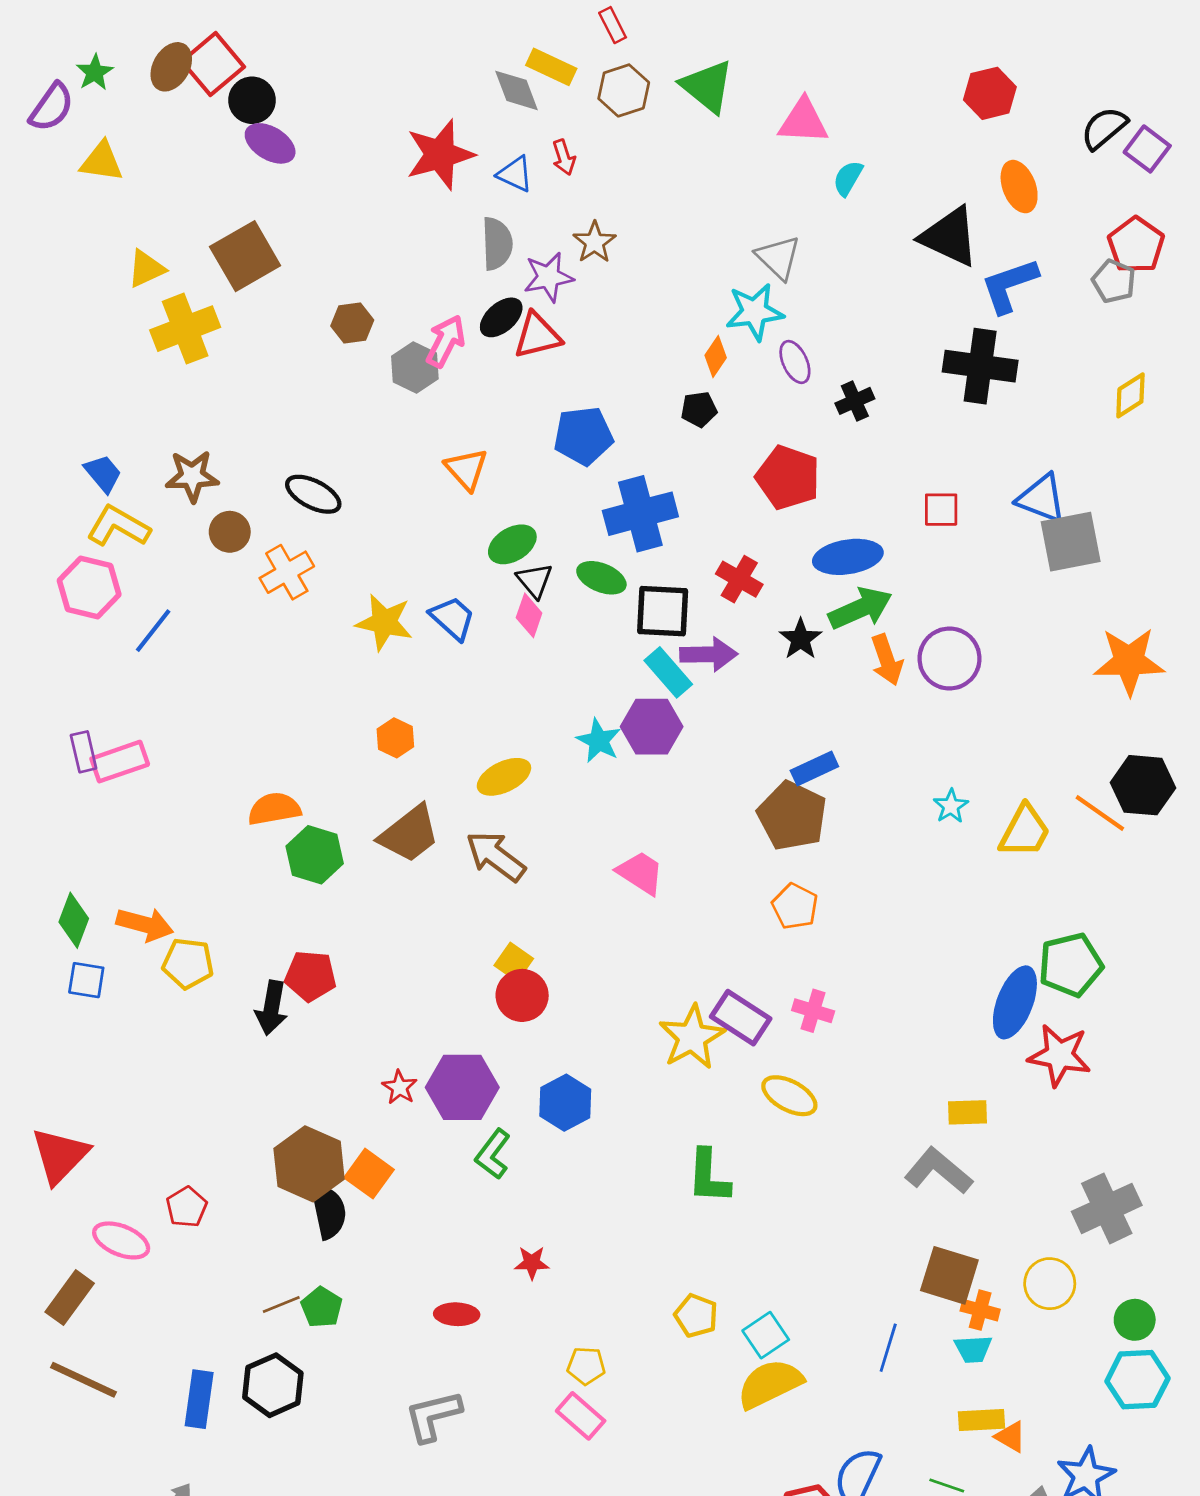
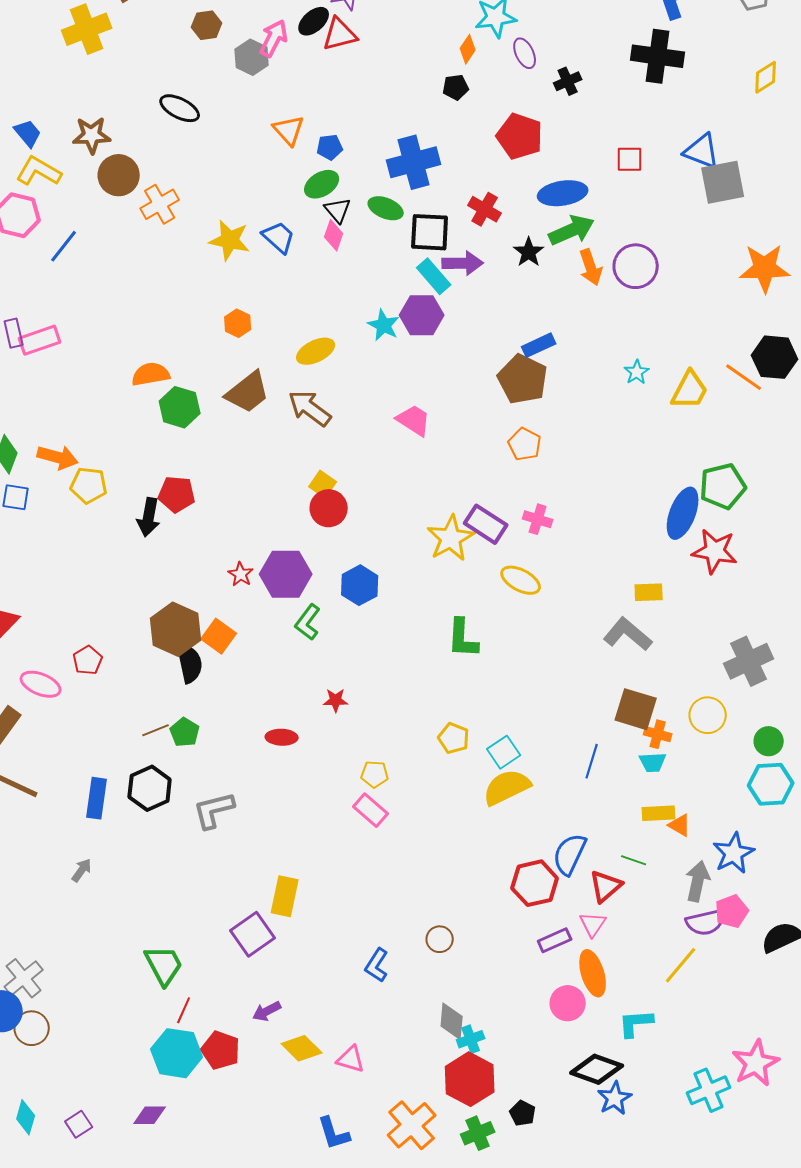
blue pentagon: (583, 436) -> (330, 147), moved, size x0.6
black ellipse: (313, 494) -> (180, 108), moved
brown circle: (230, 532) -> (119, 175), size x1.4
gray L-shape: (433, 1416) -> (214, 810), moved

